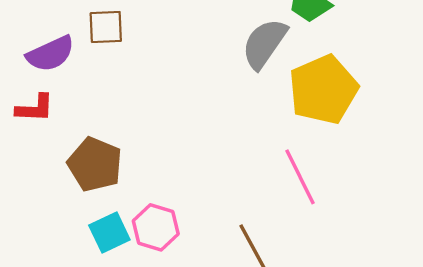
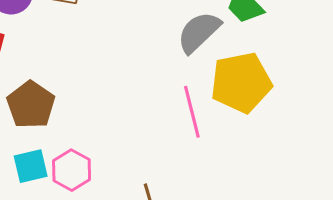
pink line: (300, 177) -> (192, 112), moved

